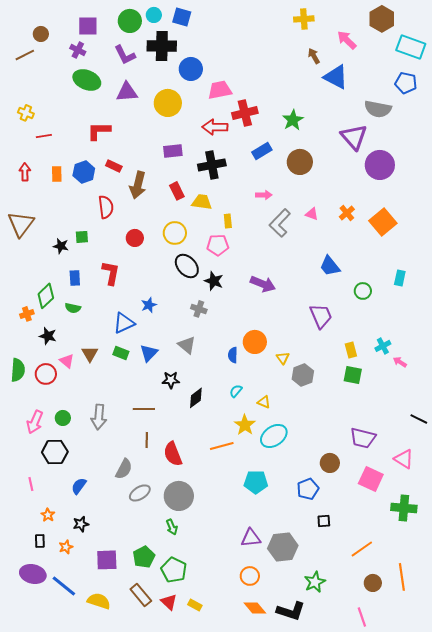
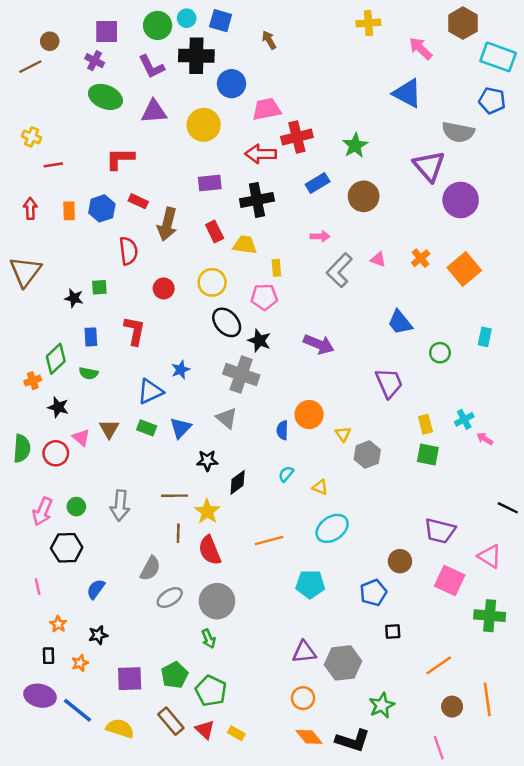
brown arrow: (314, 56) -> (269, 40), moved
gray cross: (199, 309) -> (241, 375), size x1.8
yellow star: (245, 425) -> (207, 511), moved

